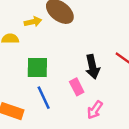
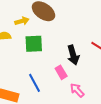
green square: (37, 68) -> (34, 44), moved
pink arrow: (95, 110) -> (77, 90), turned 105

